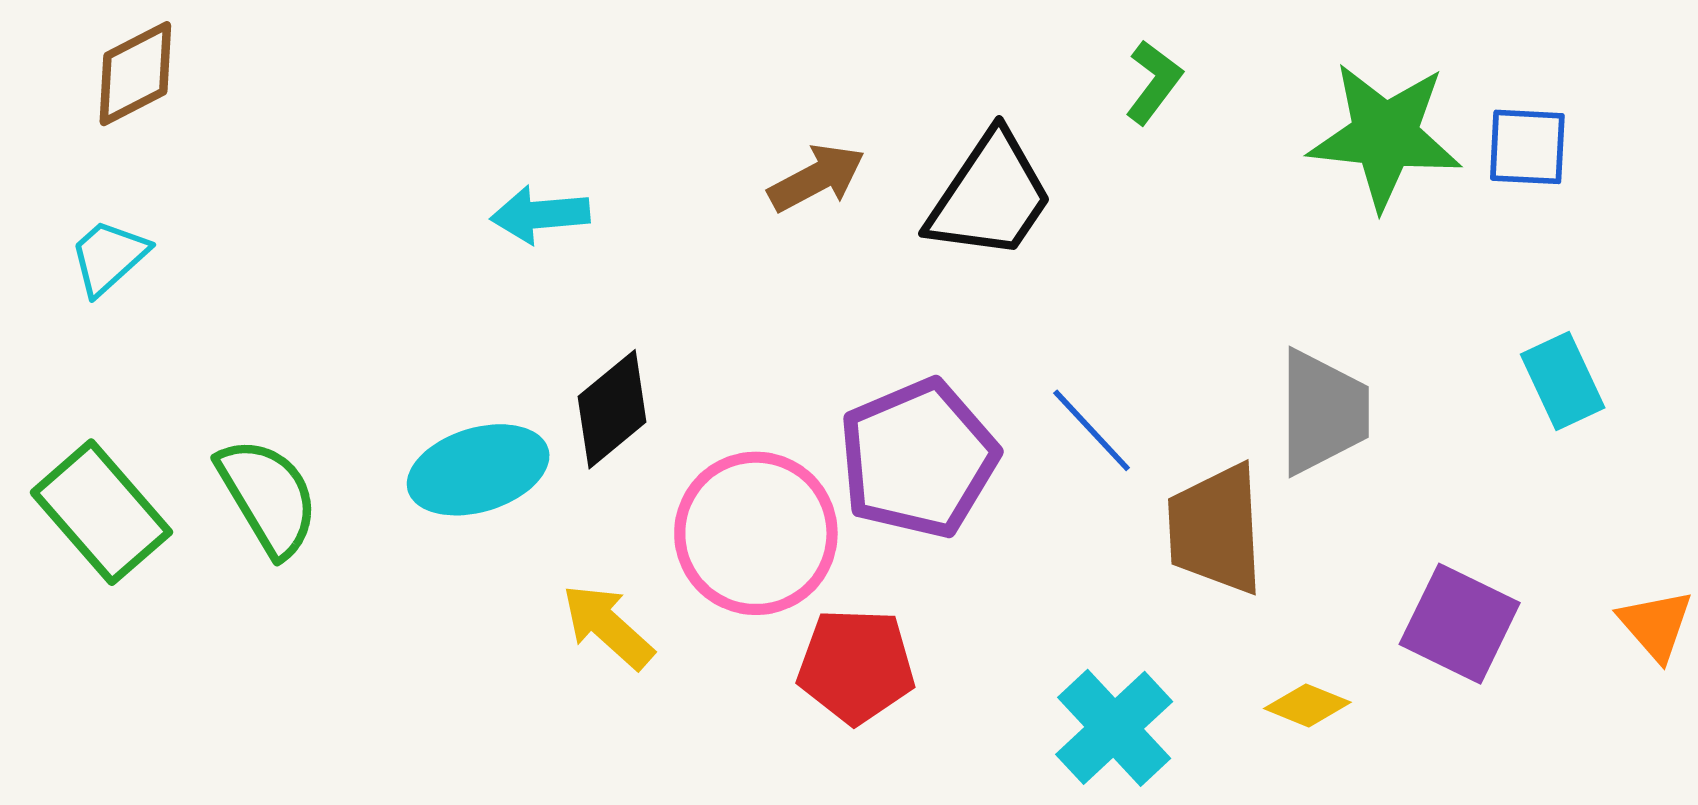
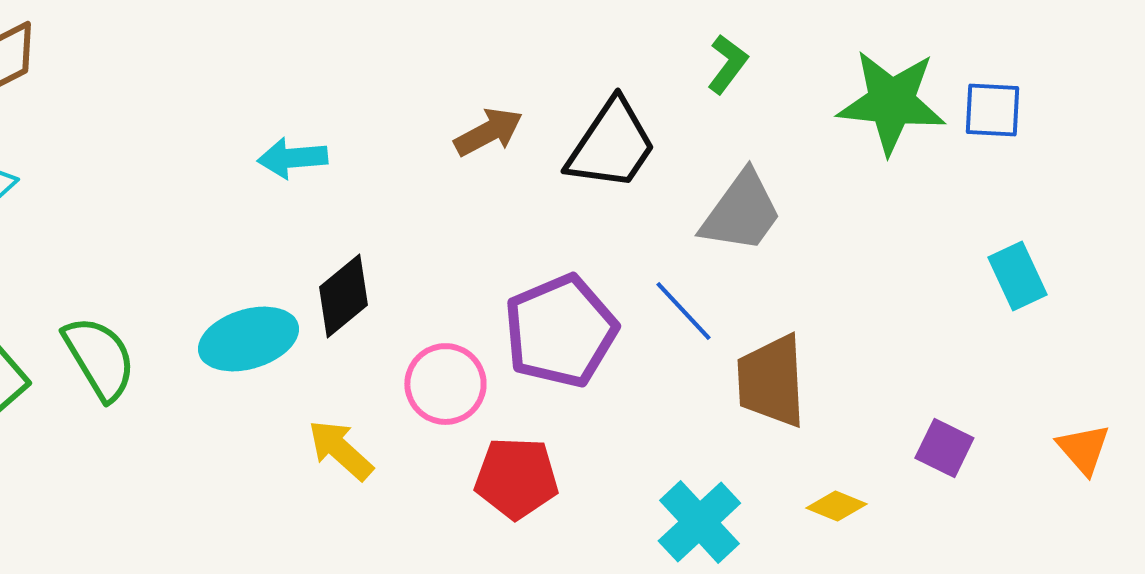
gray trapezoid: (1323, 412) -> (741, 212), moved, turned 36
pink circle: (756, 533) -> (445, 384), size x0.7
purple square: (1460, 624) -> (944, 448), size x0.7

